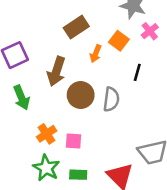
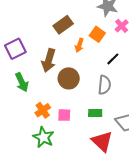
black line: (137, 72) -> (113, 59), turned 32
gray semicircle: (111, 99) -> (104, 85), moved
green rectangle: (78, 175) -> (95, 113), moved

